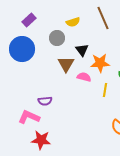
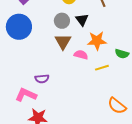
gray circle: (57, 38) -> (62, 21), moved
black triangle: (82, 50) -> (82, 20), moved
yellow line: (105, 90) -> (102, 68), turned 64

